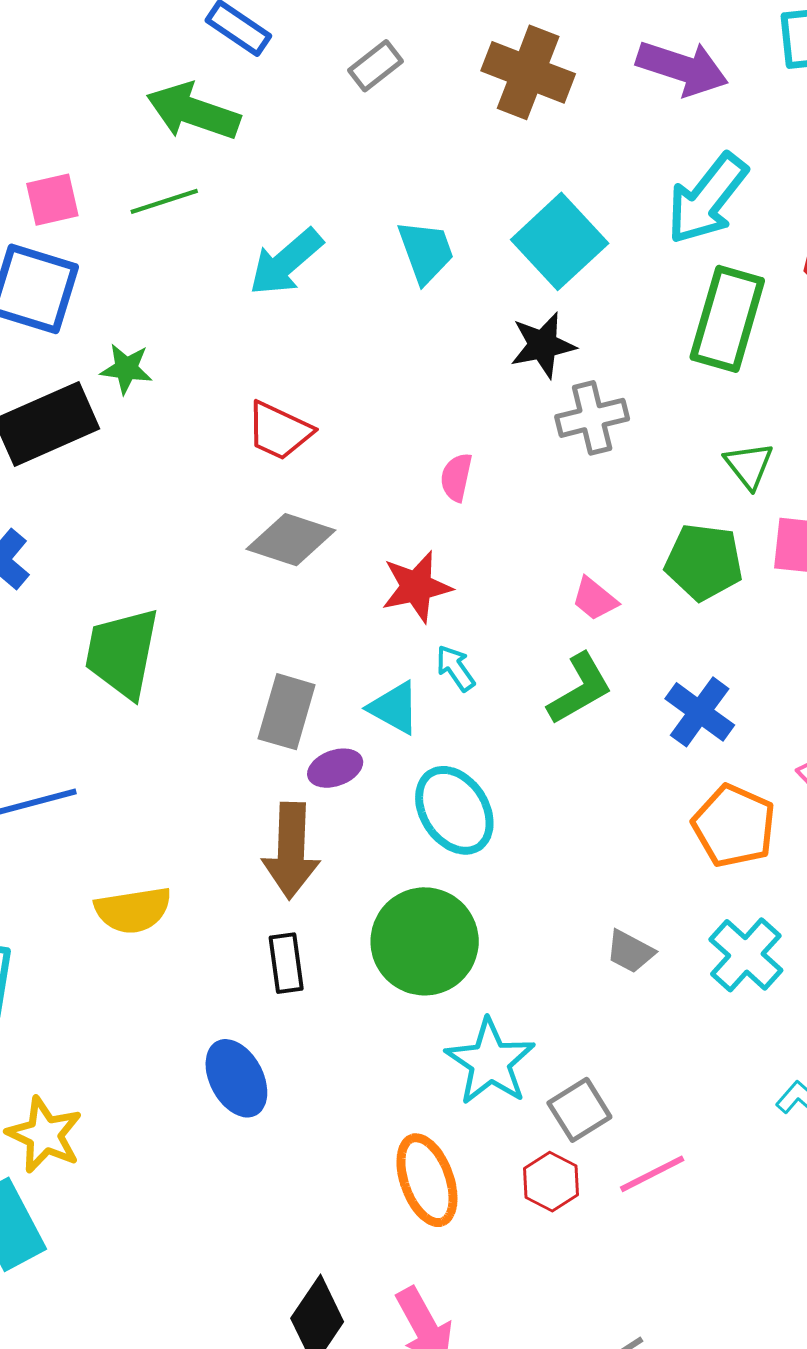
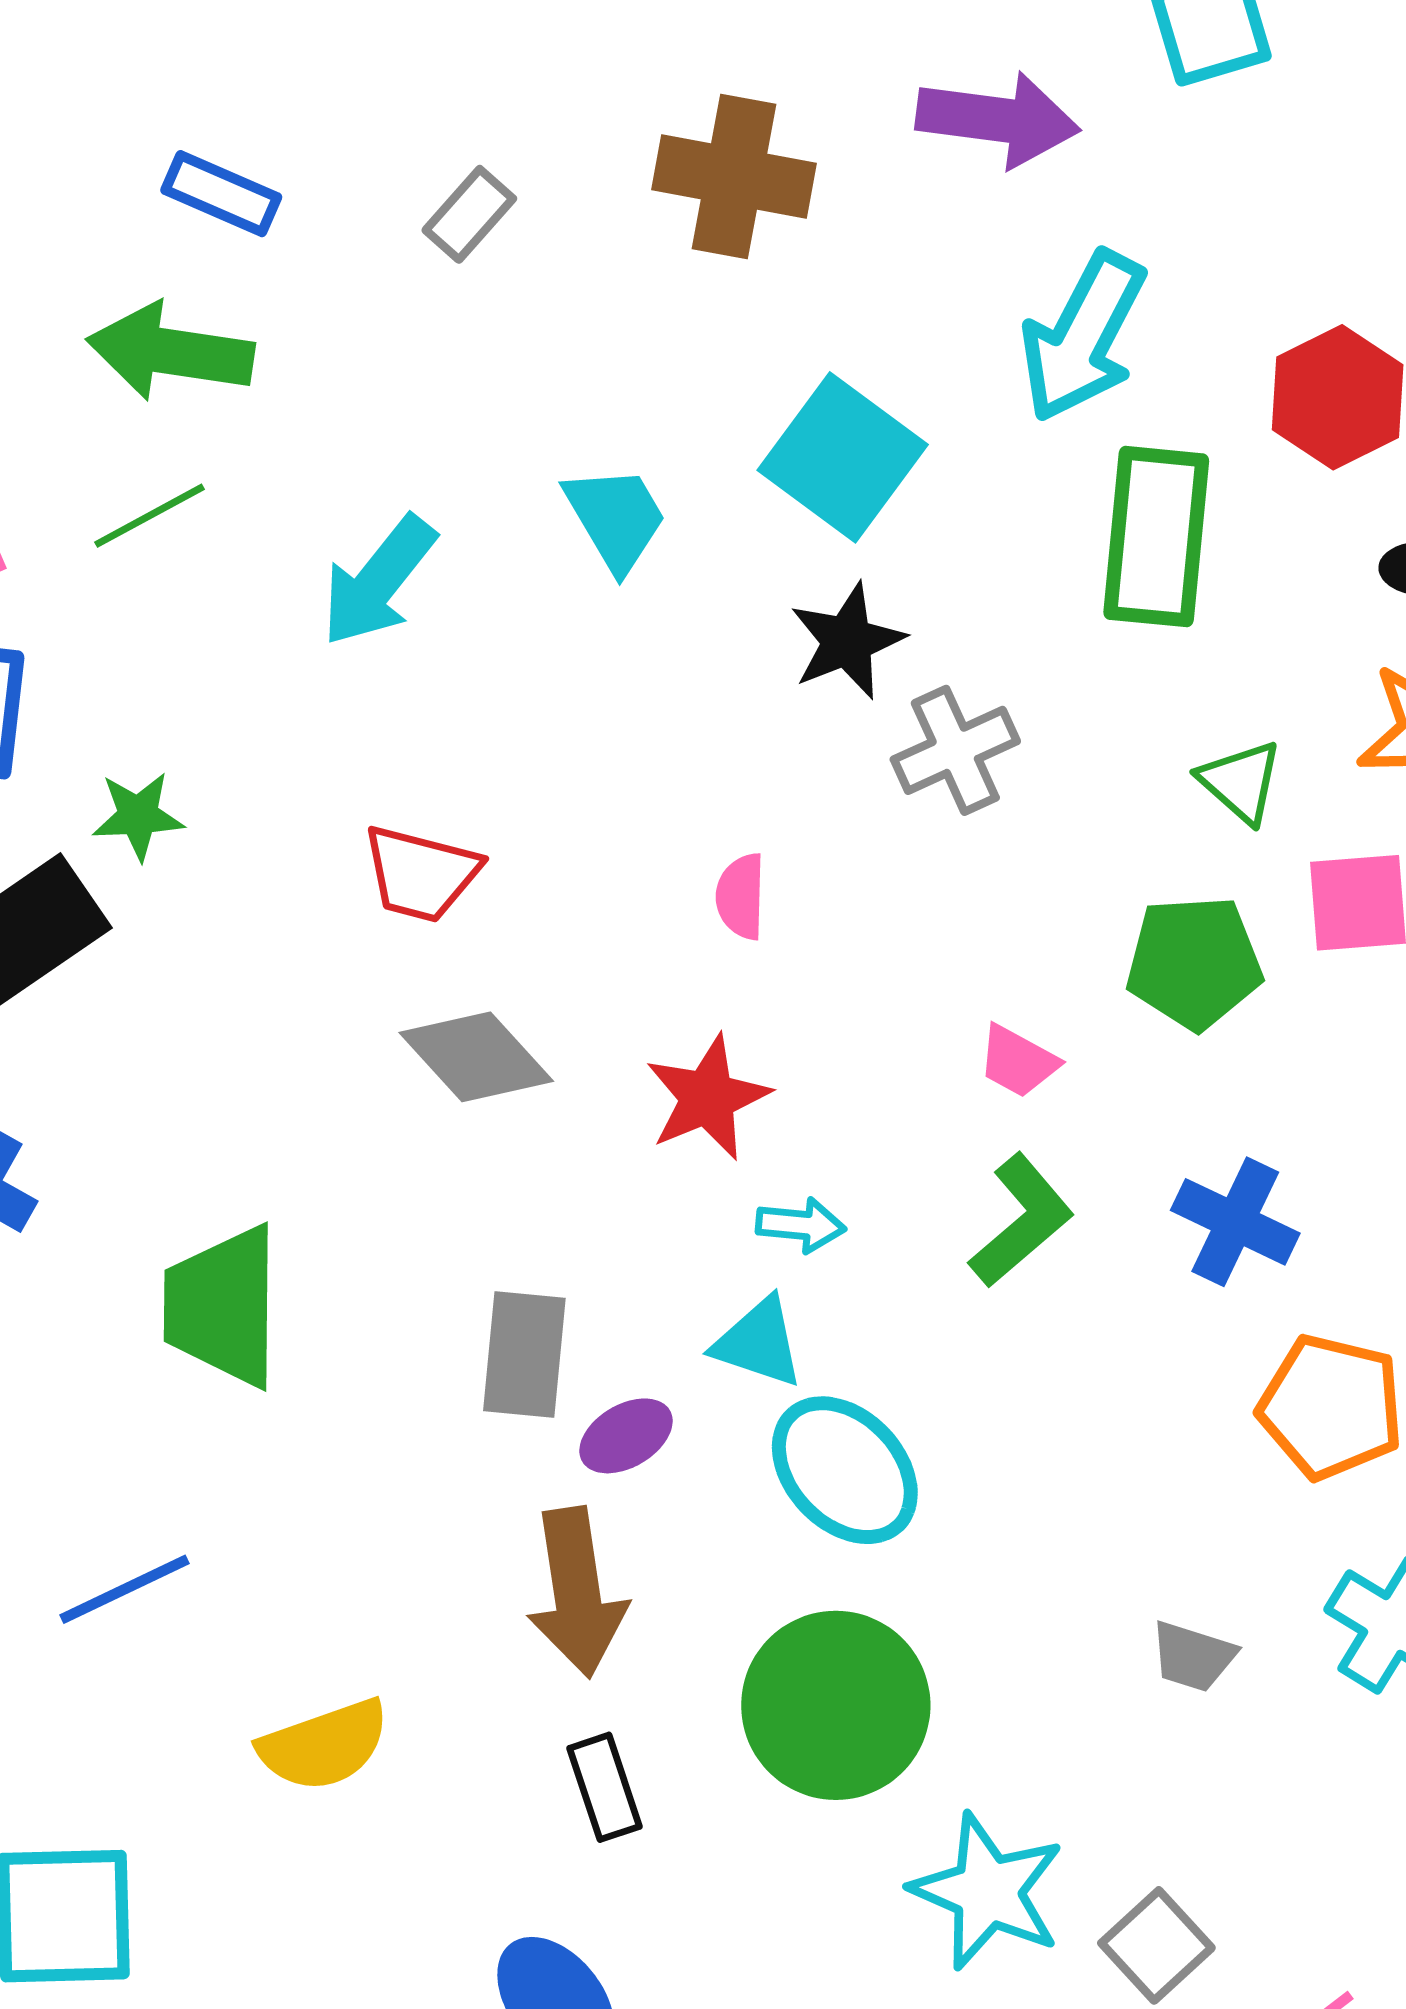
gray diamond: (291, 540) -> (476, 1057), turned 40
cyan arrow: (455, 668) -> (801, 1225), turned 141
cyan triangle: (394, 708) -> (759, 1342), moved

